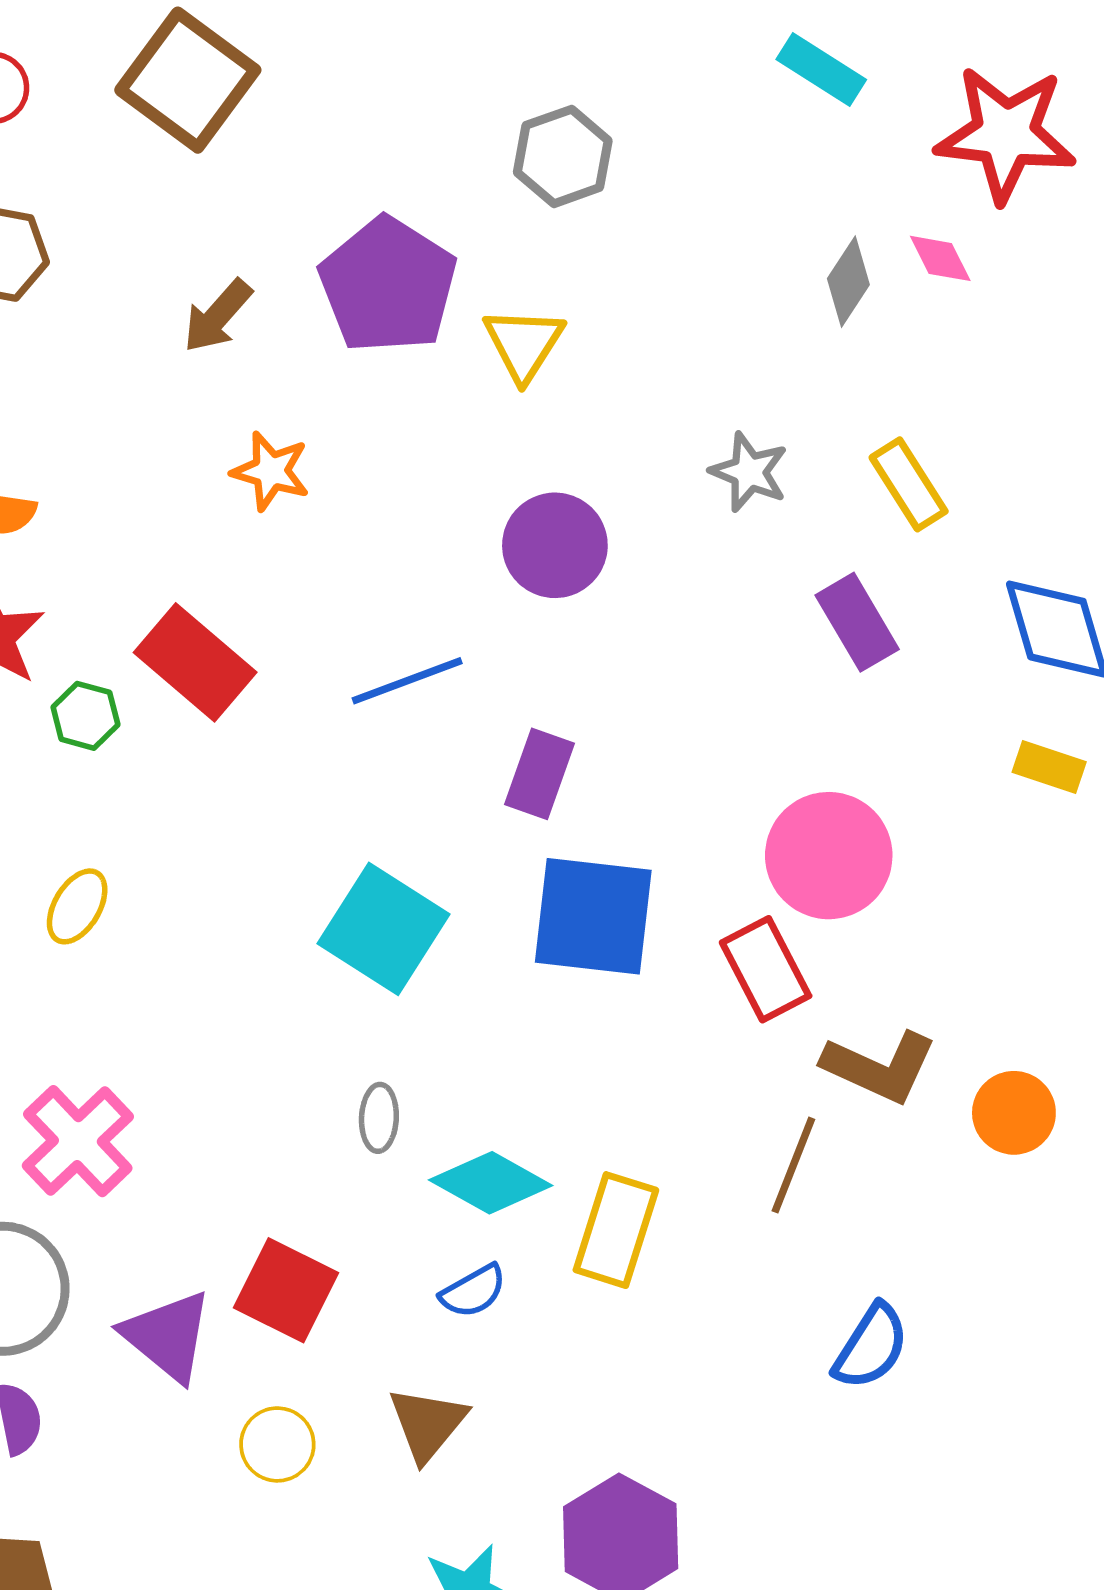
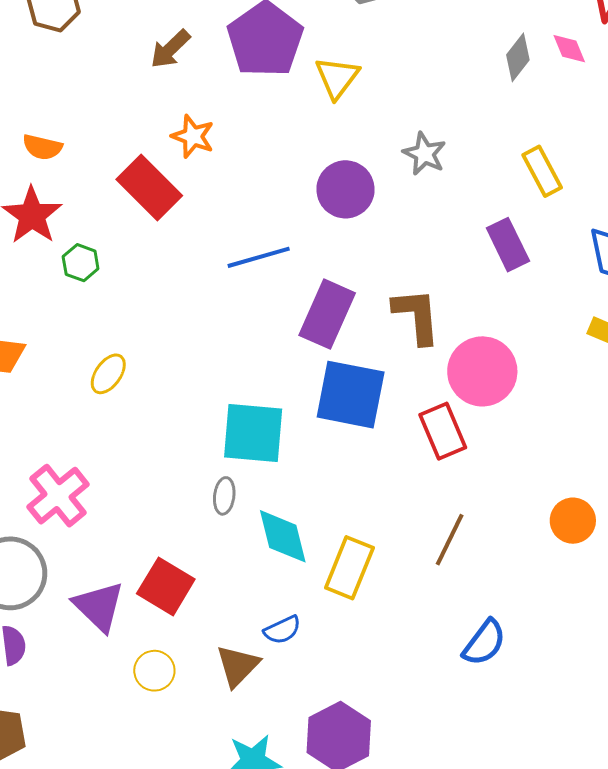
gray star: (749, 472) -> (424, 154), moved
red rectangle: (195, 662) -> (149, 187), moved
purple rectangle: (539, 774) -> (327, 314), size x1.4
yellow ellipse: (77, 906) -> (108, 374), moved
cyan square: (384, 929) -> (253, 433), moved, turned -32
brown L-shape: (880, 1067) -> (417, 316), moved, turned -124
cyan diamond: (491, 1183) -> (283, 536), turned 42
blue semicircle: (473, 1291) -> (282, 630), moved

